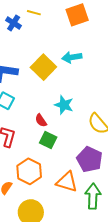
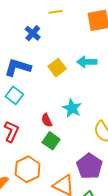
yellow line: (34, 13) -> (56, 12), turned -32
blue cross: (14, 23) -> (33, 33), moved
yellow square: (43, 67) -> (57, 68), size x0.7

